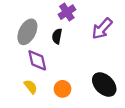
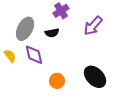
black semicircle: (57, 36) -> (52, 33), turned -112
yellow semicircle: (31, 87) -> (10, 56), moved

